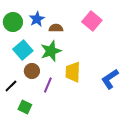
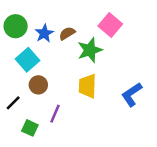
blue star: (37, 19) -> (44, 33), moved
brown semicircle: (56, 28) -> (67, 33), turned -32
green star: (51, 51) -> (90, 50), moved
purple line: (48, 85) -> (55, 114), moved

